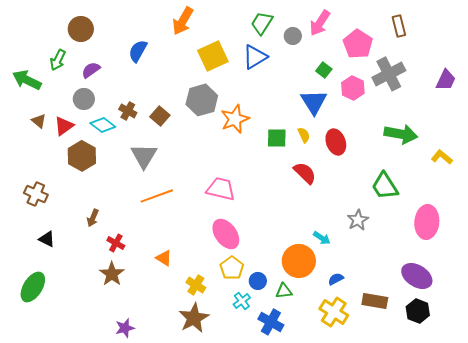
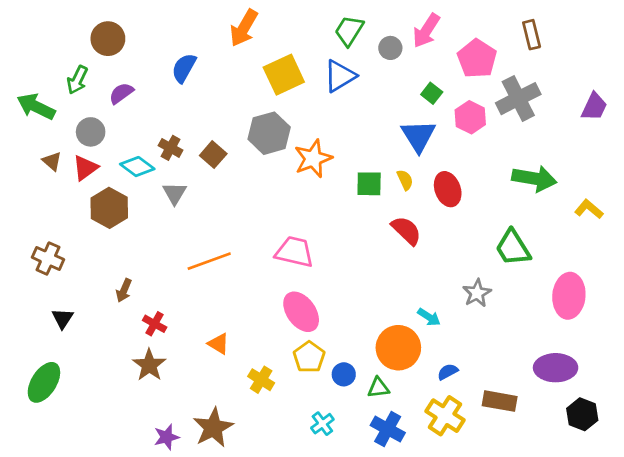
gray circle: (84, 99) -> (91, 132), moved
gray triangle: (144, 156) -> (175, 193), moved, size x0.7
black triangle: (47, 239) -> (63, 318), turned 36
purple ellipse: (417, 276) -> (556, 368), turned -32
cyan cross: (242, 301) -> (322, 424), moved
black hexagon: (418, 311) -> (582, 414), moved
brown star: (194, 318) -> (213, 428), moved
blue cross: (271, 322) -> (388, 429), moved

